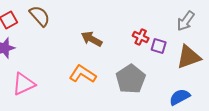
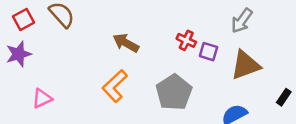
orange L-shape: (83, 74) -> (115, 86), turned -76
pink triangle: (24, 84) -> (42, 98), size x0.7

